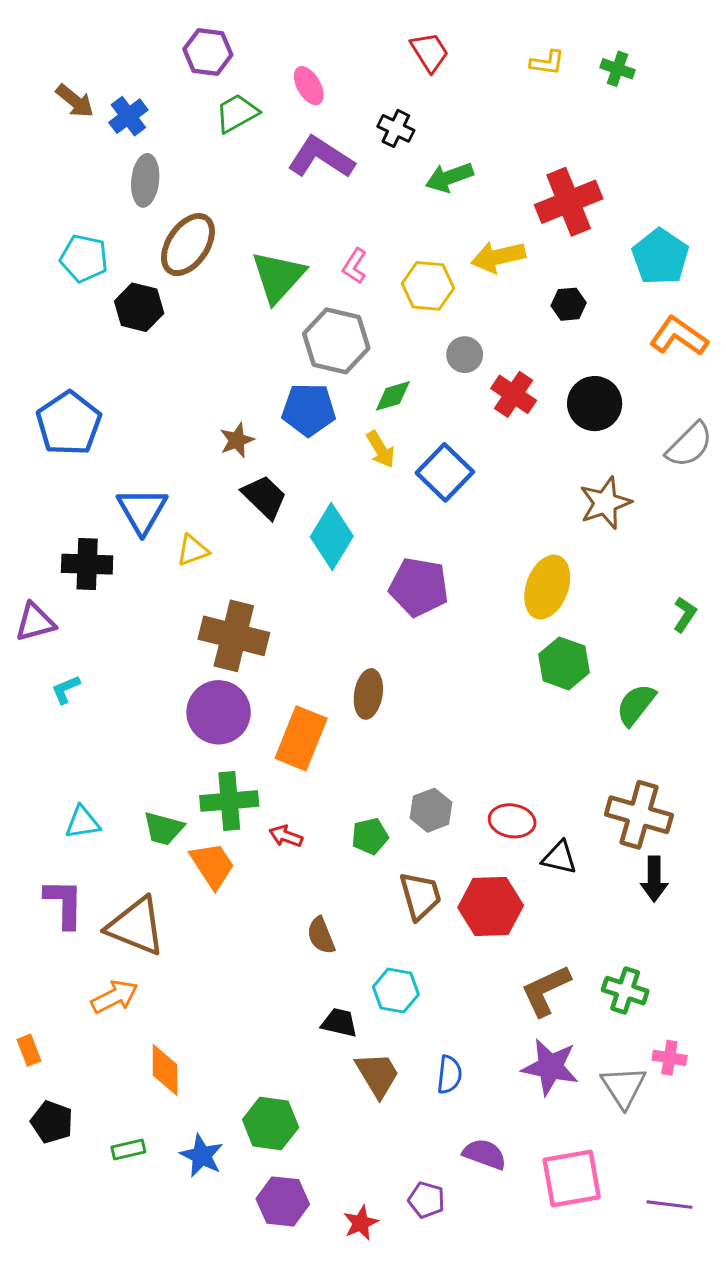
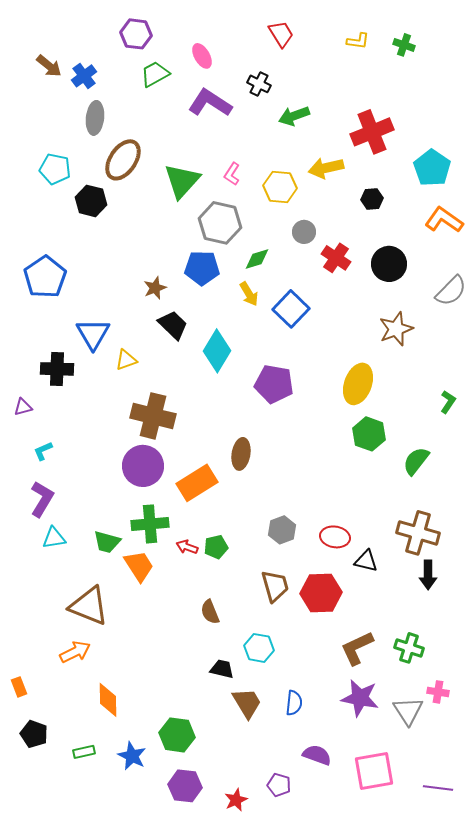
purple triangle: (35, 622) -> (23, 407), size x0.7
orange rectangle: (301, 738) -> (197, 483), turned 36
green pentagon: (370, 836) -> (216, 547), moved
purple L-shape: (64, 903) -> (42, 499), moved, turned 30

